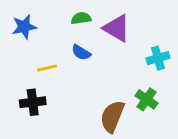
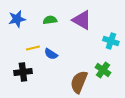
green semicircle: (81, 18) -> (50, 20), moved
blue semicircle: (81, 52) -> (51, 54), moved
cyan cross: (158, 58) -> (111, 41), turned 35

